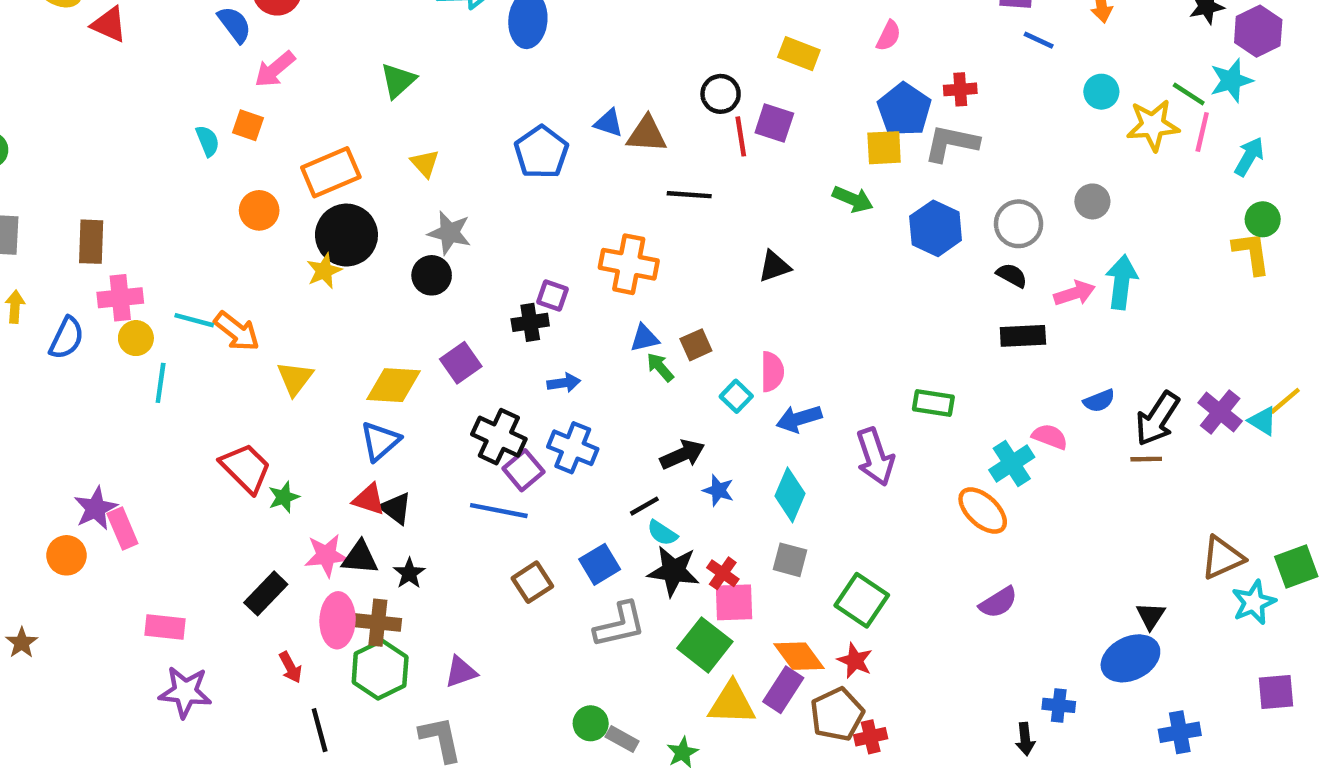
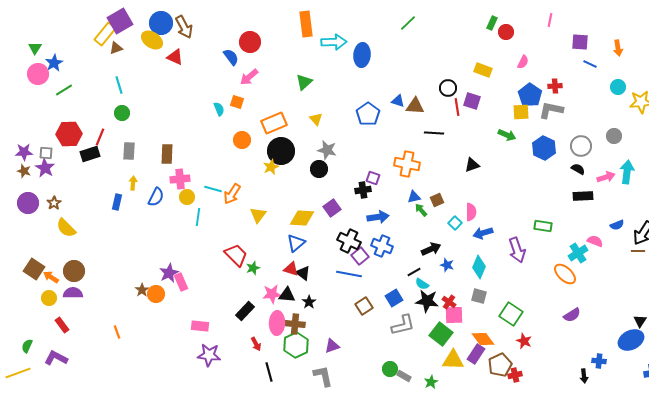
orange arrow: (237, 331) -> (232, 194), turned 85
blue arrow: (564, 383) -> (378, 217), size x1.5
brown star: (22, 643) -> (142, 290), moved
red star: (855, 661) -> (524, 341), moved

